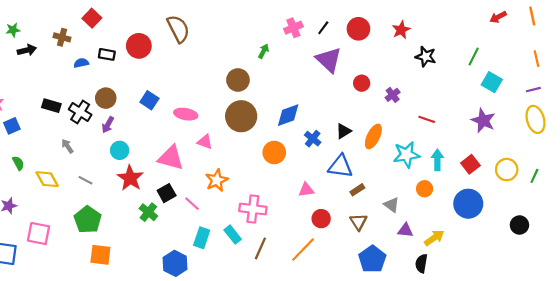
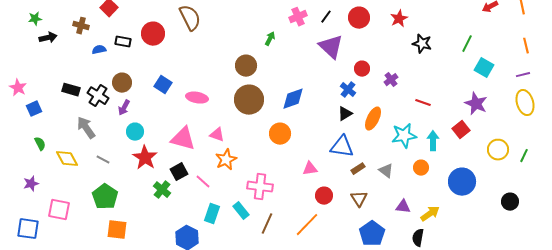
blue cross: (313, 139) -> (348, 90), moved
pink triangle: (205, 142) -> (217, 135), moved
gray arrow: (67, 146) -> (86, 128), size x1.6
red square: (470, 164) -> (461, 130), moved
gray triangle: (392, 205) -> (386, 171), moved

